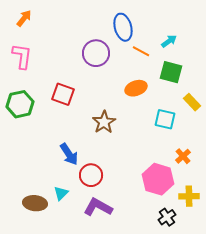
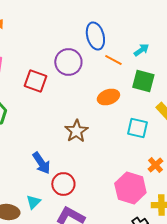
red square: (63, 94) -> (35, 81), moved

